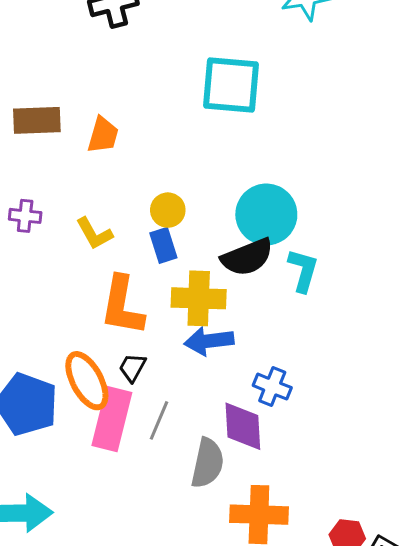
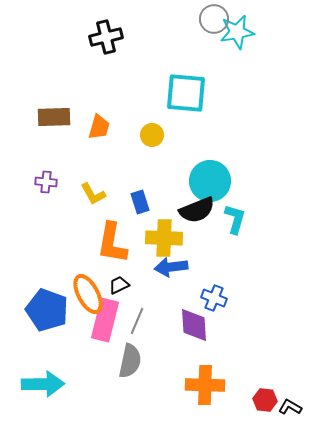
yellow circle: (168, 210) -> (152, 135), moved
black trapezoid: (132, 367) -> (119, 285), turned 35
gray semicircle: (207, 463) -> (130, 361), moved

